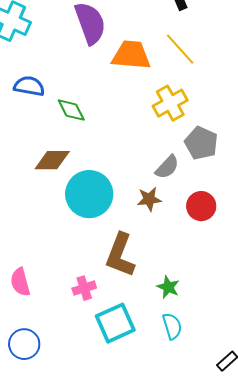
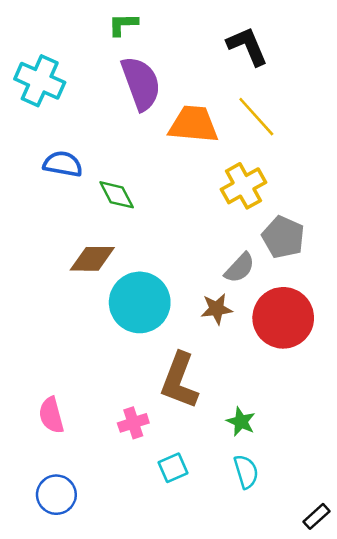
red circle: (201, 206) -> (283, 318), size x1.6
cyan square: (115, 323) -> (173, 468), size x0.6

